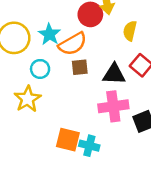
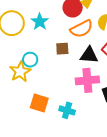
orange semicircle: (73, 44) -> (82, 29), moved
cyan circle: (40, 69) -> (30, 60), moved
orange square: (68, 140) -> (39, 103), moved

